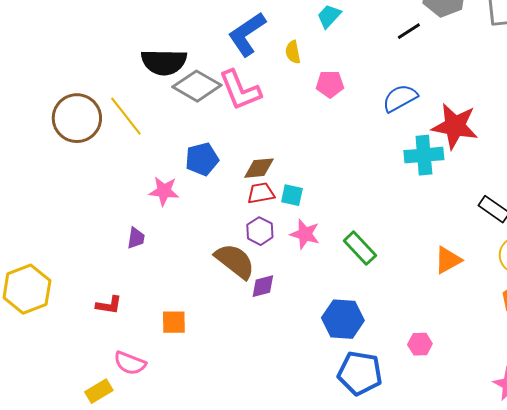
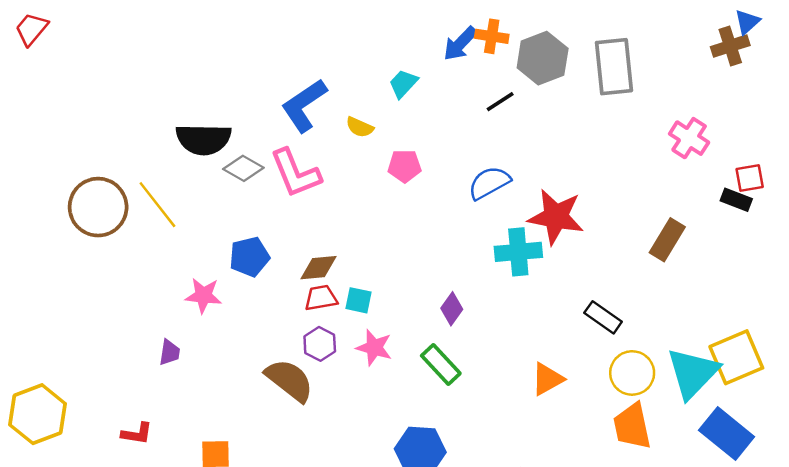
yellow semicircle: (293, 52) -> (360, 127), turned -55
gray diamond: (197, 86) -> (243, 168), size x0.7
purple diamond: (263, 286) -> (452, 309), moved, turned -40

